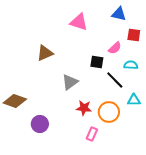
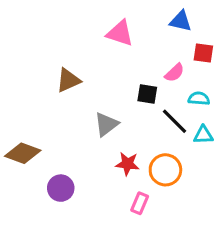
cyan triangle: (134, 100) -> (203, 135), moved

